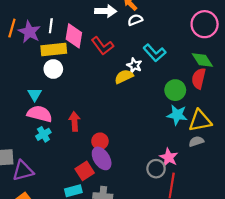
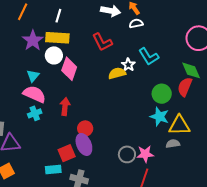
purple star: (29, 32) -> (33, 40), moved
pink diamond: (74, 36) -> (69, 69), moved
pink star: (169, 157) -> (145, 154), turned 30
gray circle: (156, 169) -> (127, 154), moved

